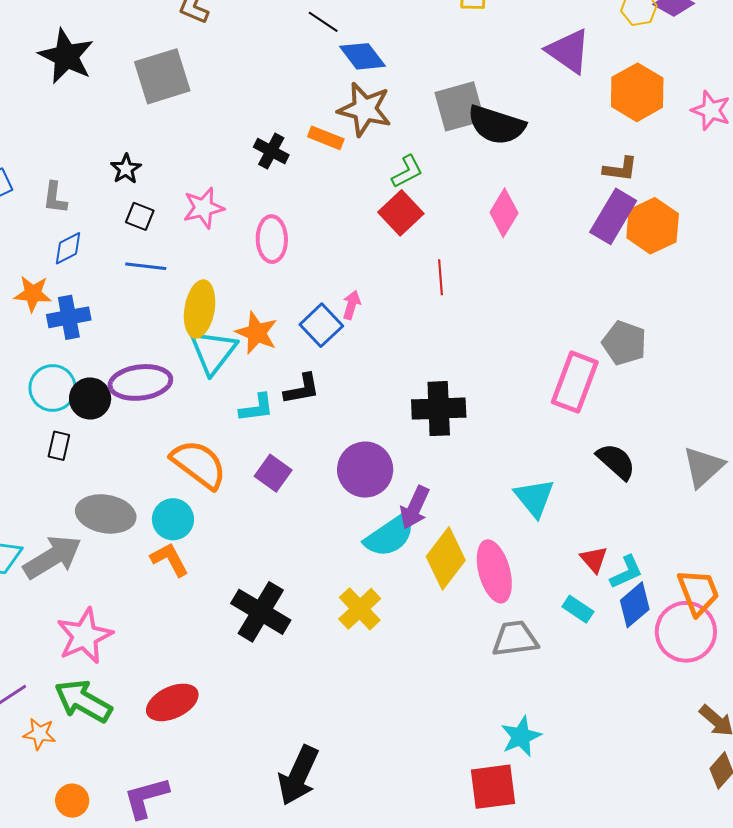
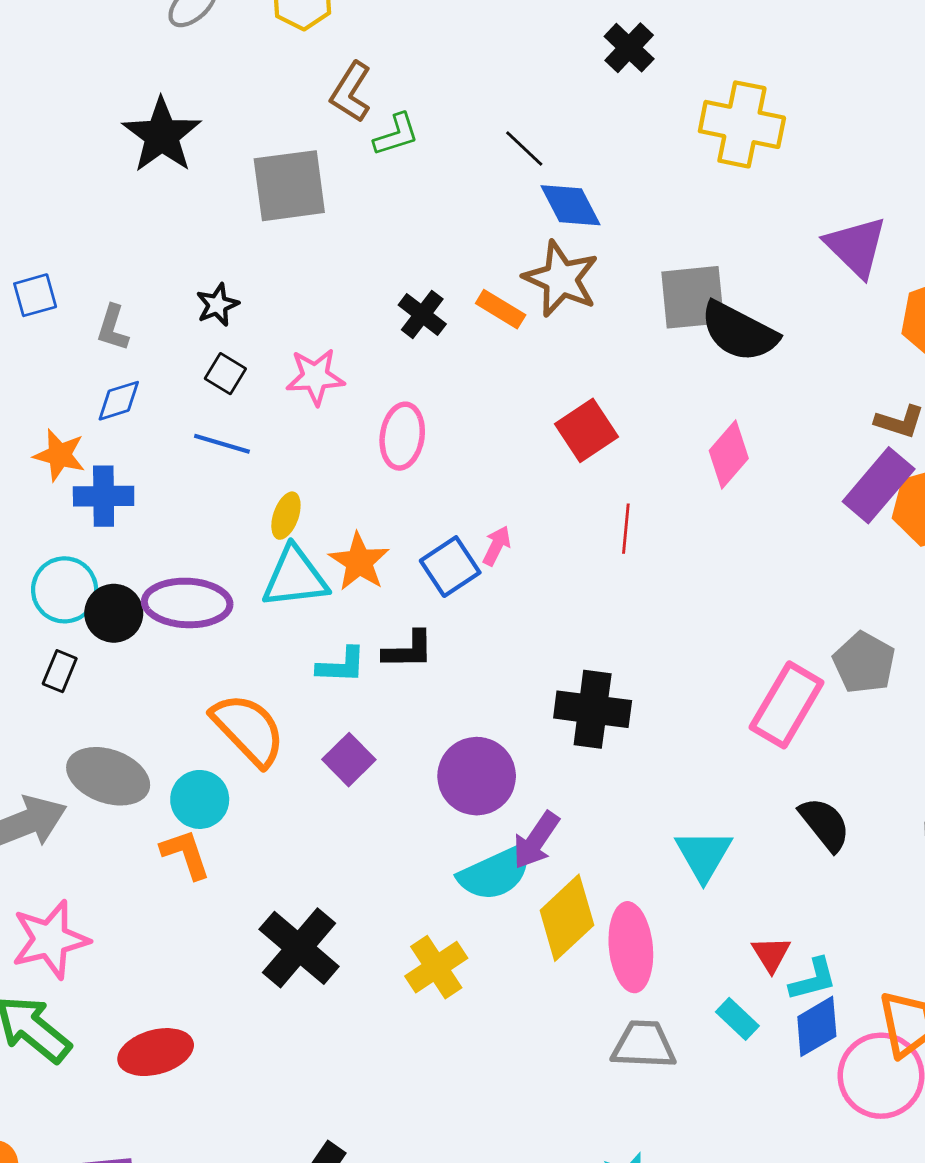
green L-shape: (407, 172) -> (396, 135), moved
yellow ellipse: (200, 309) -> (286, 516), size x0.6
cyan triangle: (213, 352) -> (295, 577), turned 36

